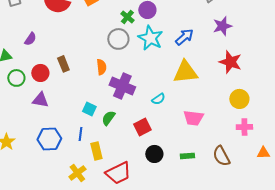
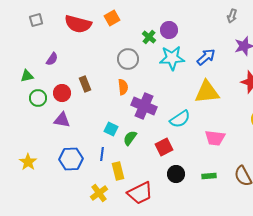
cyan star: (150, 38) -> (172, 58), turned -30
gray circle: (118, 39) -> (128, 59), moved
cyan semicircle: (158, 99) -> (180, 119), size x1.5

